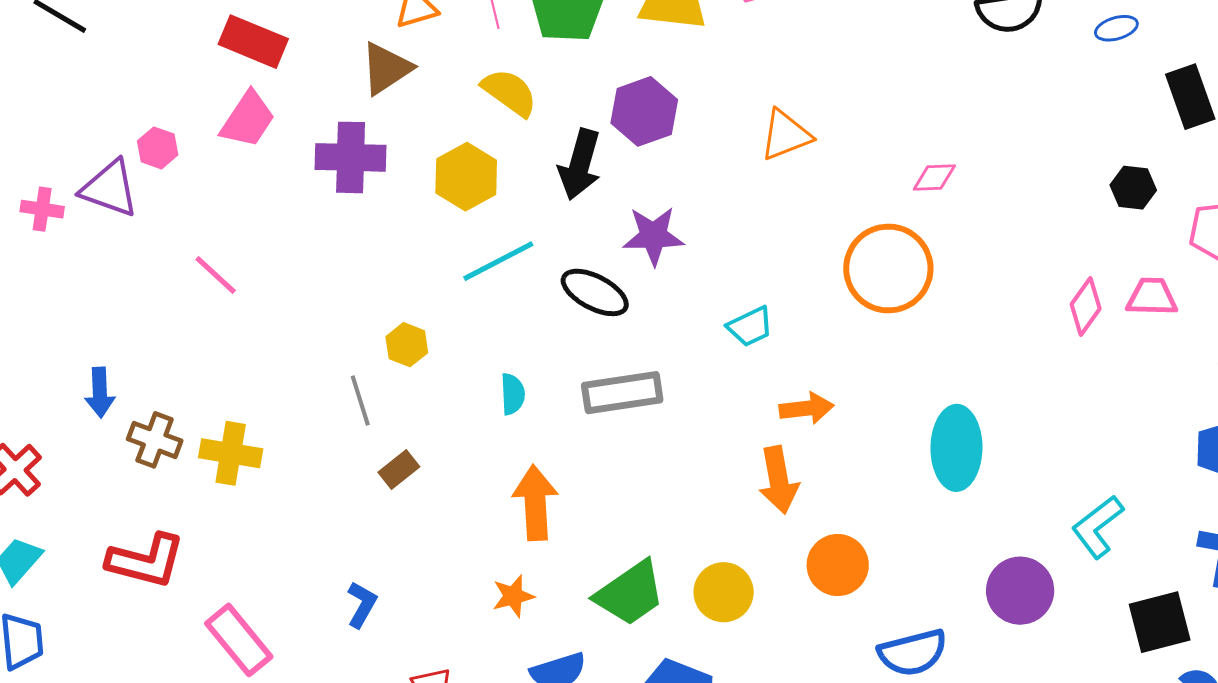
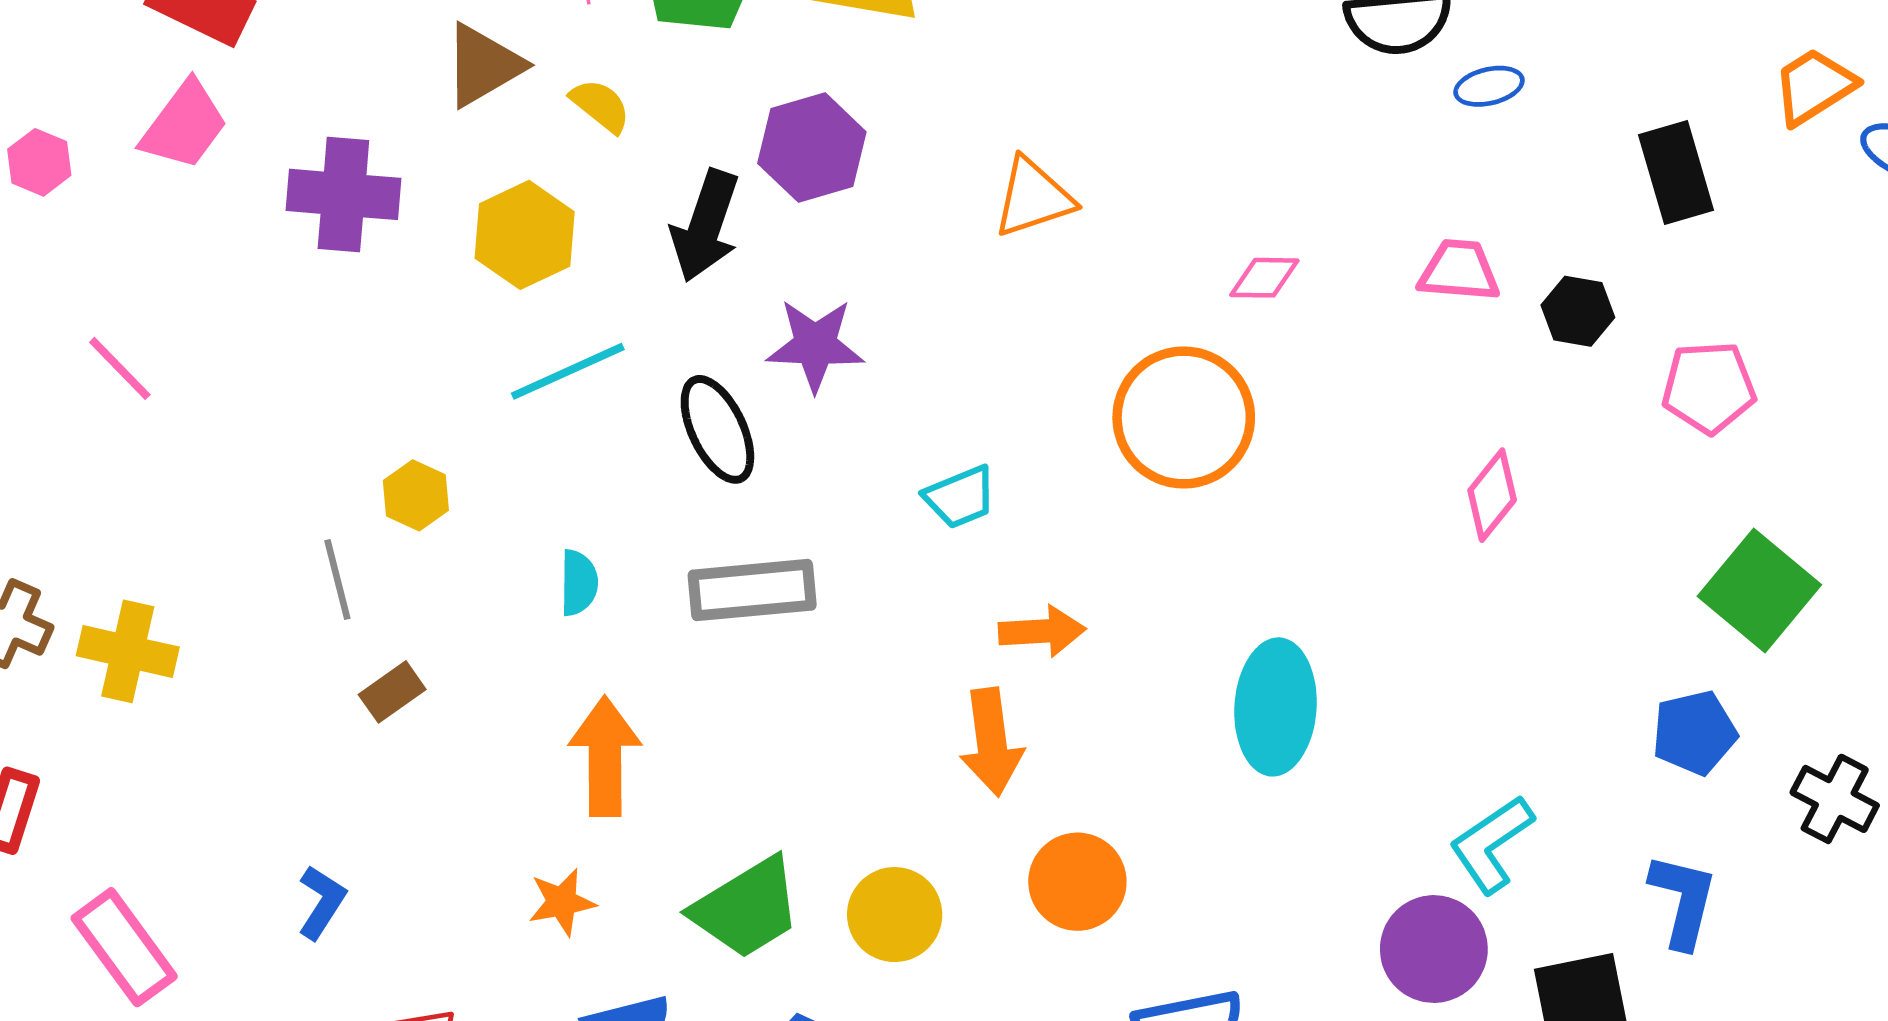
blue ellipse: (1116, 28) -> (1489, 86), moved
brown triangle: (386, 68) -> (483, 65), moved
yellow semicircle: (509, 92) -> (600, 106), size x0.7
black ellipse: (595, 292) -> (717, 429), turned 34
pink trapezoid: (1152, 297) -> (1459, 271), moved
purple circle: (1020, 591) -> (1434, 949), moved

